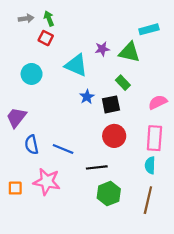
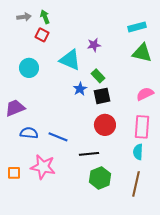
green triangle: (129, 52) -> (142, 53), moved
green rectangle: (123, 83) -> (98, 76), moved
purple trapezoid: (16, 117) -> (15, 108), turned 30
blue semicircle: (32, 145) -> (29, 133), turned 108

